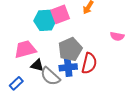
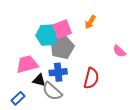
pink semicircle: (117, 36) -> (119, 51), turned 32
gray pentagon: (70, 49) -> (62, 47), moved
blue cross: (68, 67) -> (58, 72), moved

